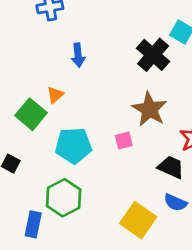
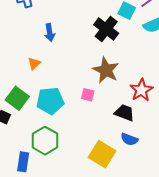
green square: (31, 114) -> (17, 98), moved
pink square: (124, 140) -> (88, 95), turned 32

